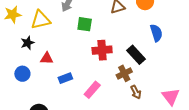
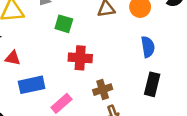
black rectangle: (136, 55) -> (152, 84), moved, turned 48
blue rectangle: (65, 78) -> (32, 85), size x1.5

